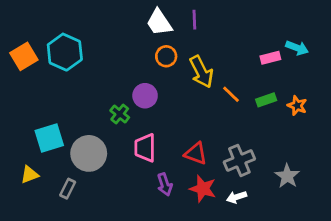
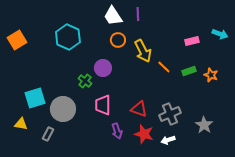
cyan arrow: (297, 48) -> (220, 34), moved
cyan hexagon: (65, 52) -> (68, 37), moved
yellow triangle: (30, 175) -> (21, 124), turned 32

